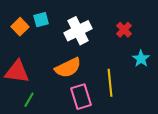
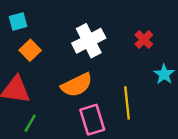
cyan square: (41, 20) -> (18, 22), moved
orange square: (20, 27) -> (30, 50), moved

